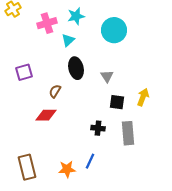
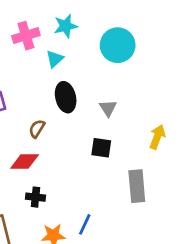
black square: (117, 102) -> (101, 148), moved
black cross: (98, 128) -> (35, 197), moved

